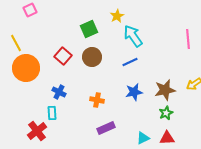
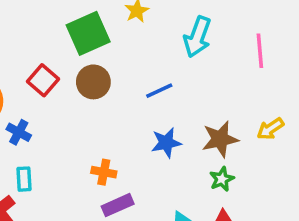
green square: (89, 29) -> (88, 33), size x1.4
cyan arrow: (133, 36) -> (197, 37), moved, turned -125
blue cross: (59, 92) -> (19, 132), moved
orange cross: (97, 100) -> (104, 172), moved

